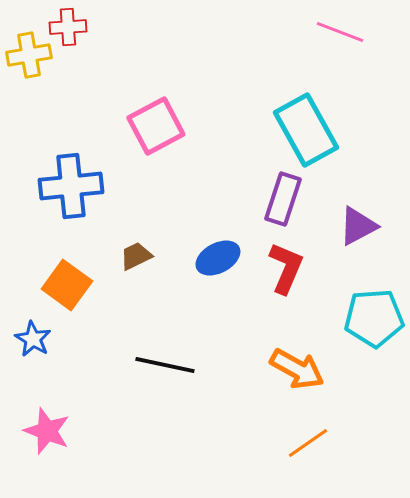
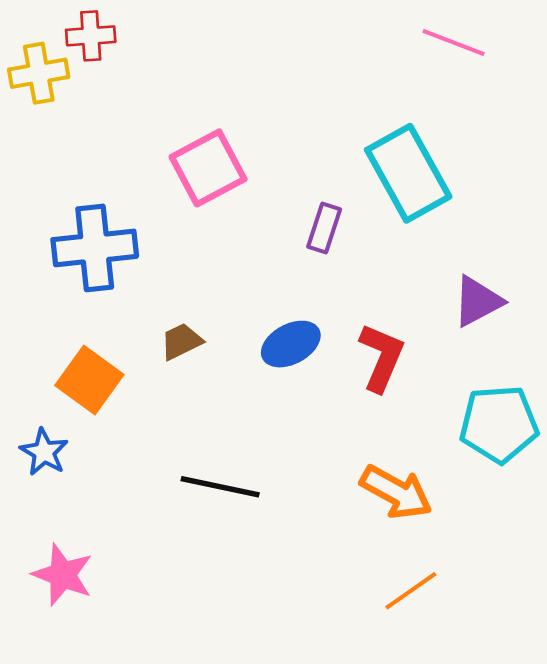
purple rectangle: (283, 199) -> (324, 228), moved, size x0.7

